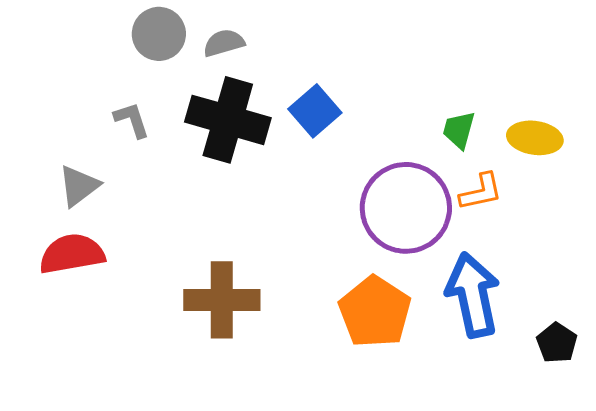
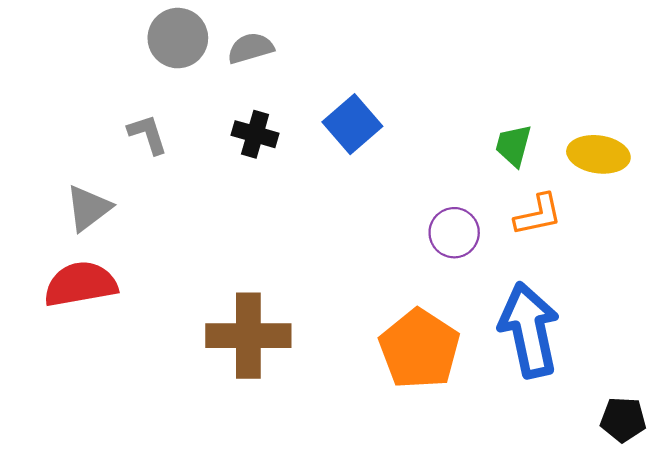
black cross: (228, 120) -> (255, 134), size x0.5
purple circle: (406, 208) -> (454, 233), size x0.5
black pentagon: (557, 343) -> (623, 419), moved, turned -30

